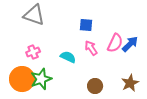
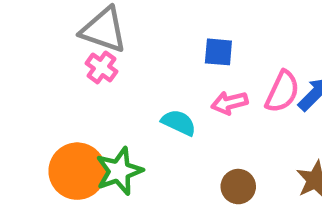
pink arrow: (91, 48) -> (229, 103), turned -70
pink cross: (33, 52) -> (101, 67), moved, turned -32

